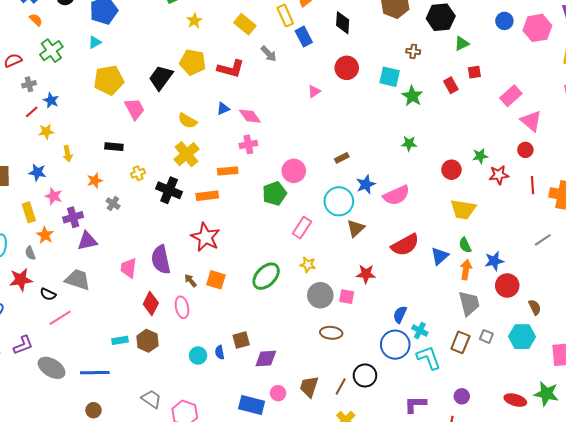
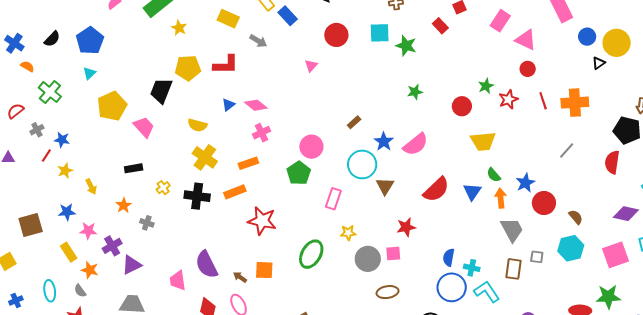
red star: (206, 237) -> (262, 221), moved

